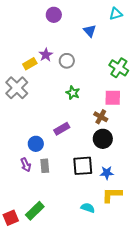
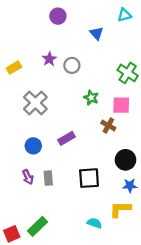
yellow rectangle: (30, 64) -> (14, 68), moved
gray cross: (17, 88) -> (35, 103), moved
green star: (73, 93) -> (91, 98), moved
black circle: (103, 139) -> (125, 160), moved
blue circle: (36, 144) -> (33, 146), moved
blue star: (107, 173) -> (130, 186), moved

